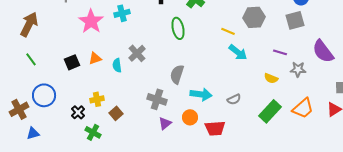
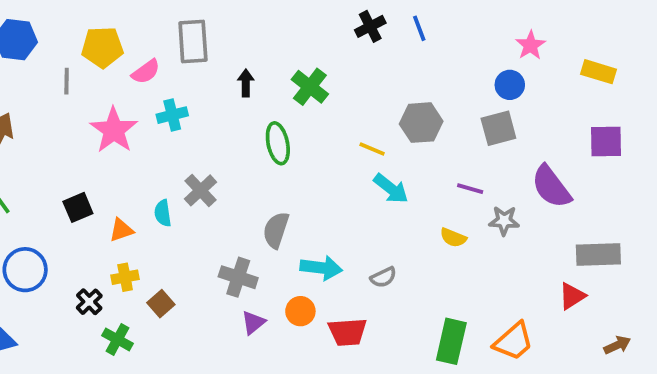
orange triangle: (95, 58) -> (121, 230), moved
orange trapezoid: (303, 108) -> (514, 341), moved
green rectangle: (270, 111) -> (451, 341), moved, turned -30

